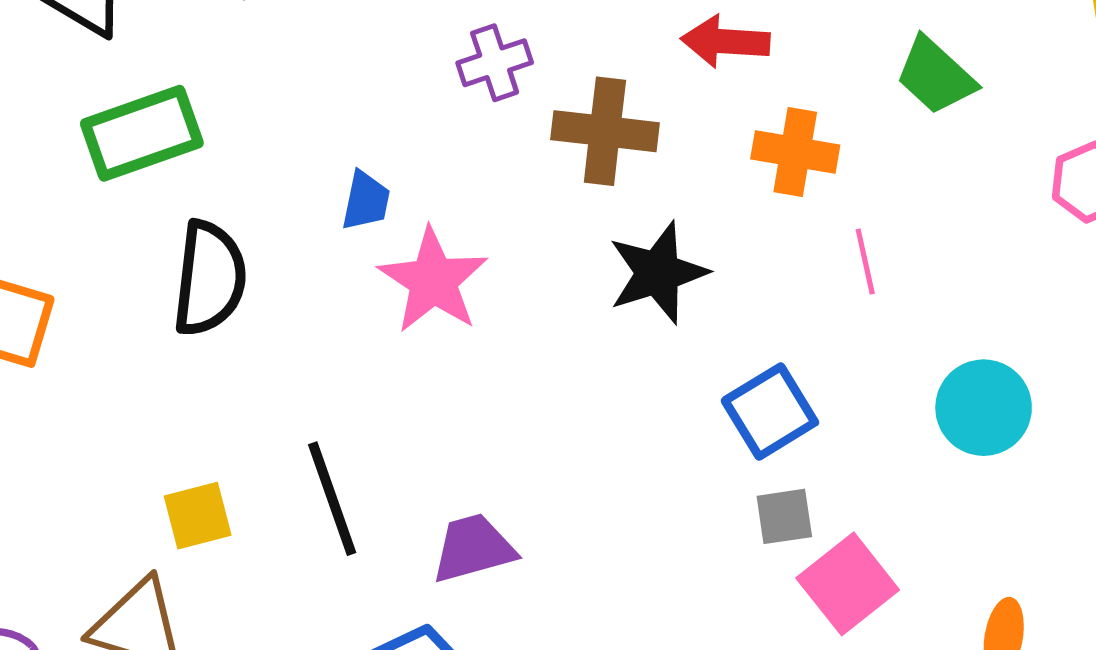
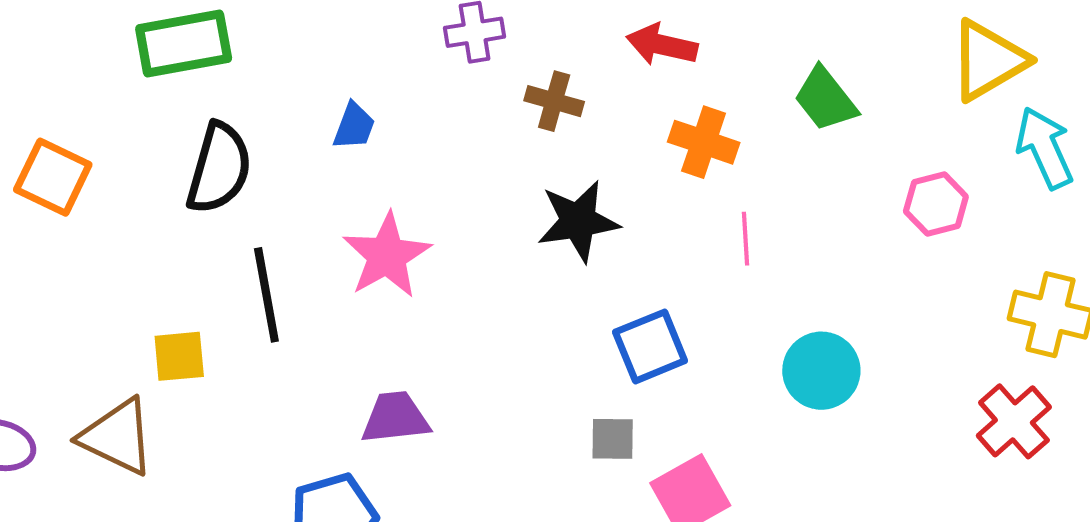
brown cross: (605, 131) -> (554, 101), size x0.7
pink star: (433, 281) -> (387, 256), moved
black line: (332, 499) -> (266, 295), moved
gray square: (784, 516) -> (613, 439), moved

